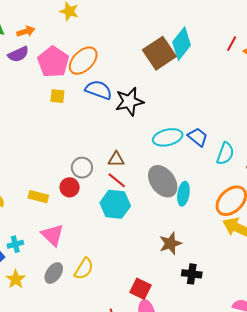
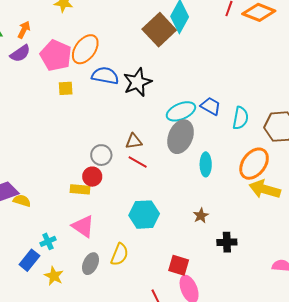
orange arrow: (26, 31) -> (24, 30), turned -36
gray ellipse: (163, 181) -> (181, 137), moved, turned 68
yellow rectangle: (38, 197) -> (80, 189), moved
cyan hexagon: (115, 204) -> (144, 215), moved
brown star: (170, 243) -> (201, 216), size x0.7

